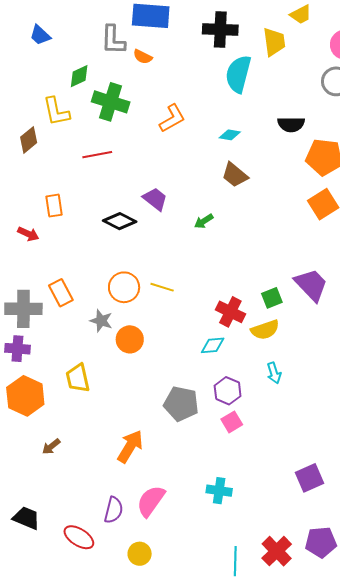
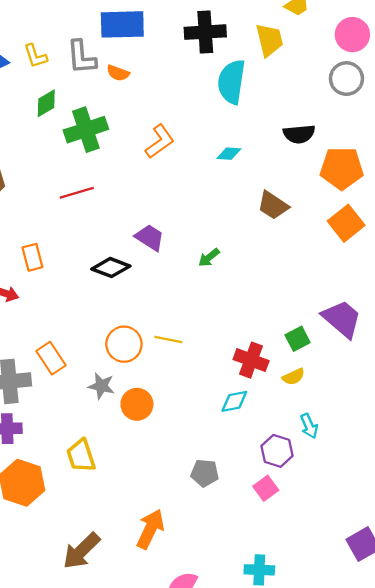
green cross: (111, 102) -> (86, 130), turned -30
yellow L-shape: (56, 112) -> (35, 56), moved, size x0.7
brown trapezoid: (235, 175) -> (273, 205), moved
yellow semicircle: (265, 330) -> (293, 377), size x0.7
purple hexagon: (228, 391) -> (277, 451), moved
gray pentagon: (181, 404) -> (205, 473), size x0.7
brown arrow: (51, 447) -> (81, 551), moved, size x1.8

